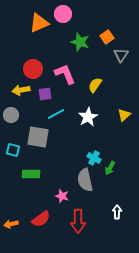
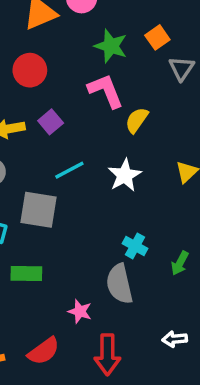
red circle: (33, 69) -> (30, 70), moved
pink L-shape: (65, 74) -> (106, 91), moved
purple square: (45, 94) -> (51, 122), moved, turned -32
green arrow: (110, 168) -> (180, 263), moved
white arrow: (117, 212) -> (175, 339), turned -96

